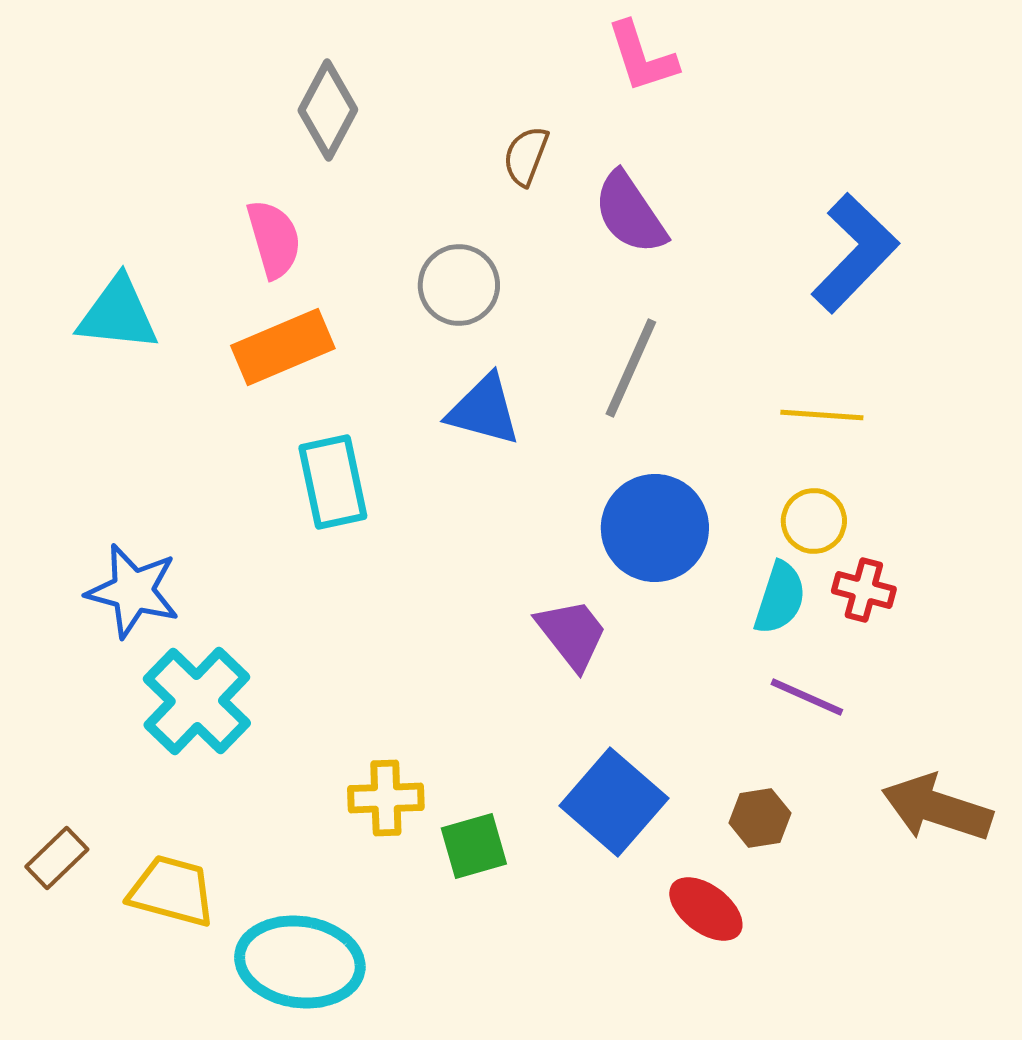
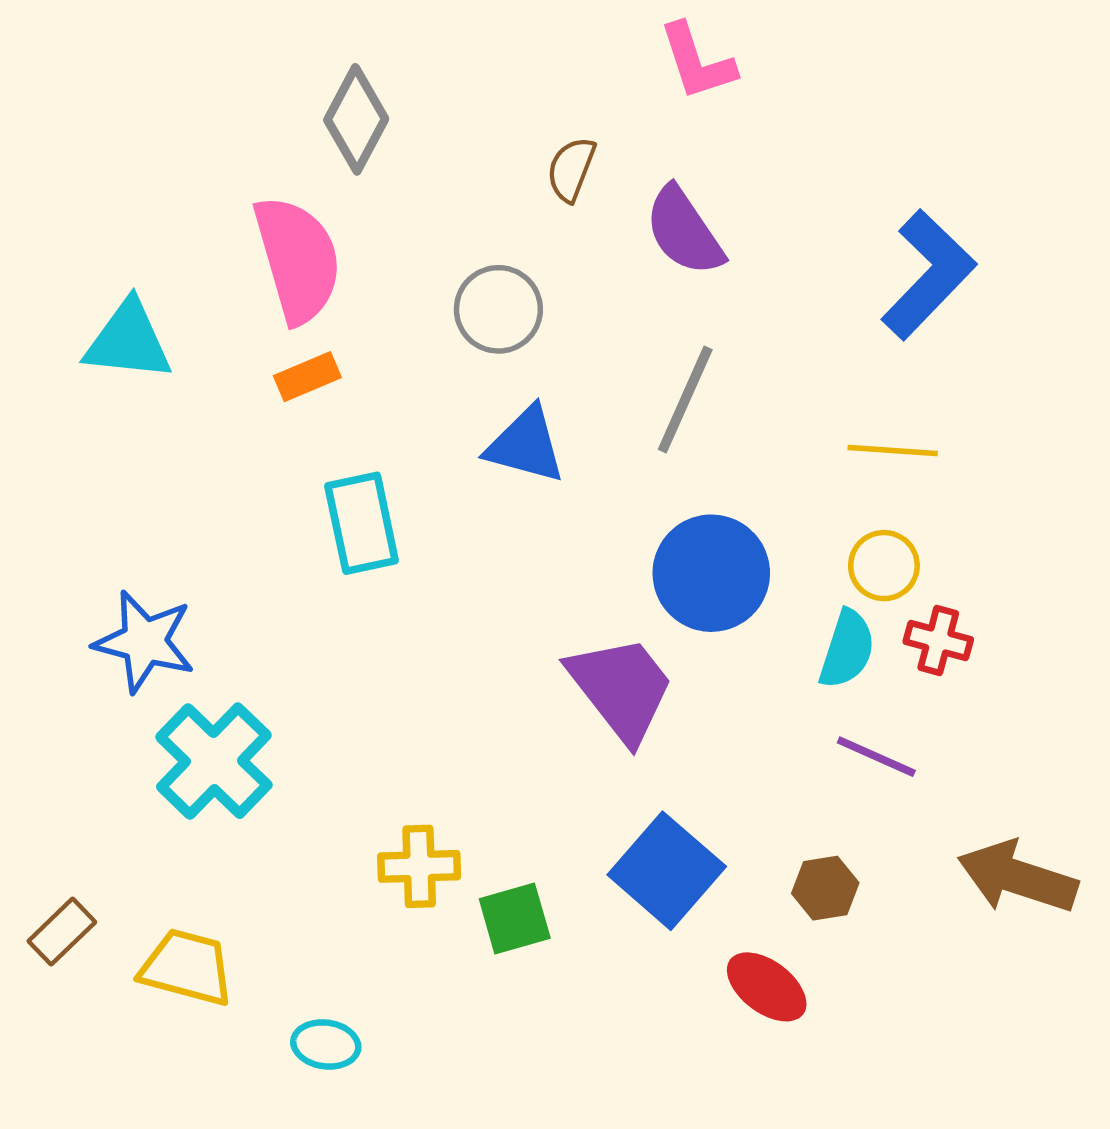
pink semicircle: (274, 239) -> (298, 259), size x1.5
orange rectangle: (283, 347) -> (307, 377), size x0.6
purple trapezoid: (572, 634) -> (621, 688), size x1.4
cyan ellipse: (300, 962) -> (326, 1044), size x0.5

